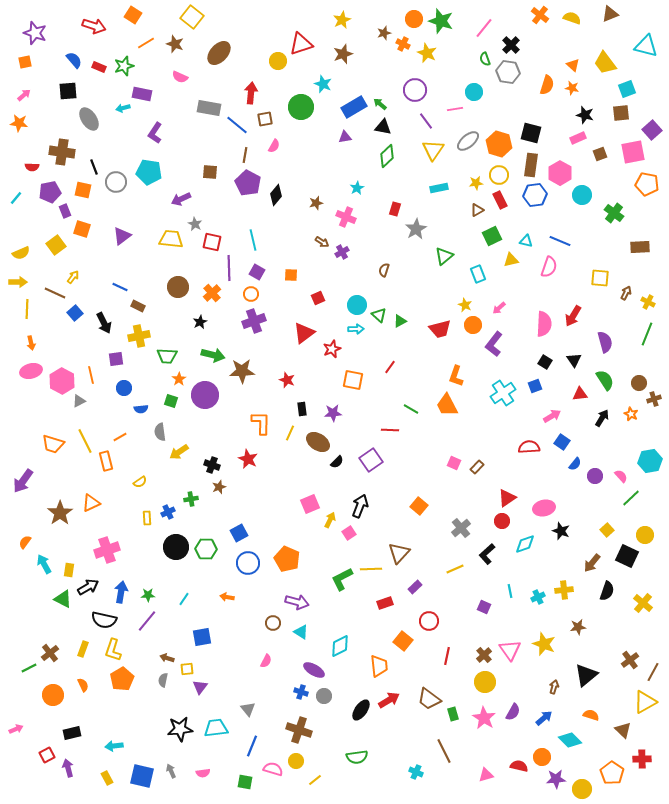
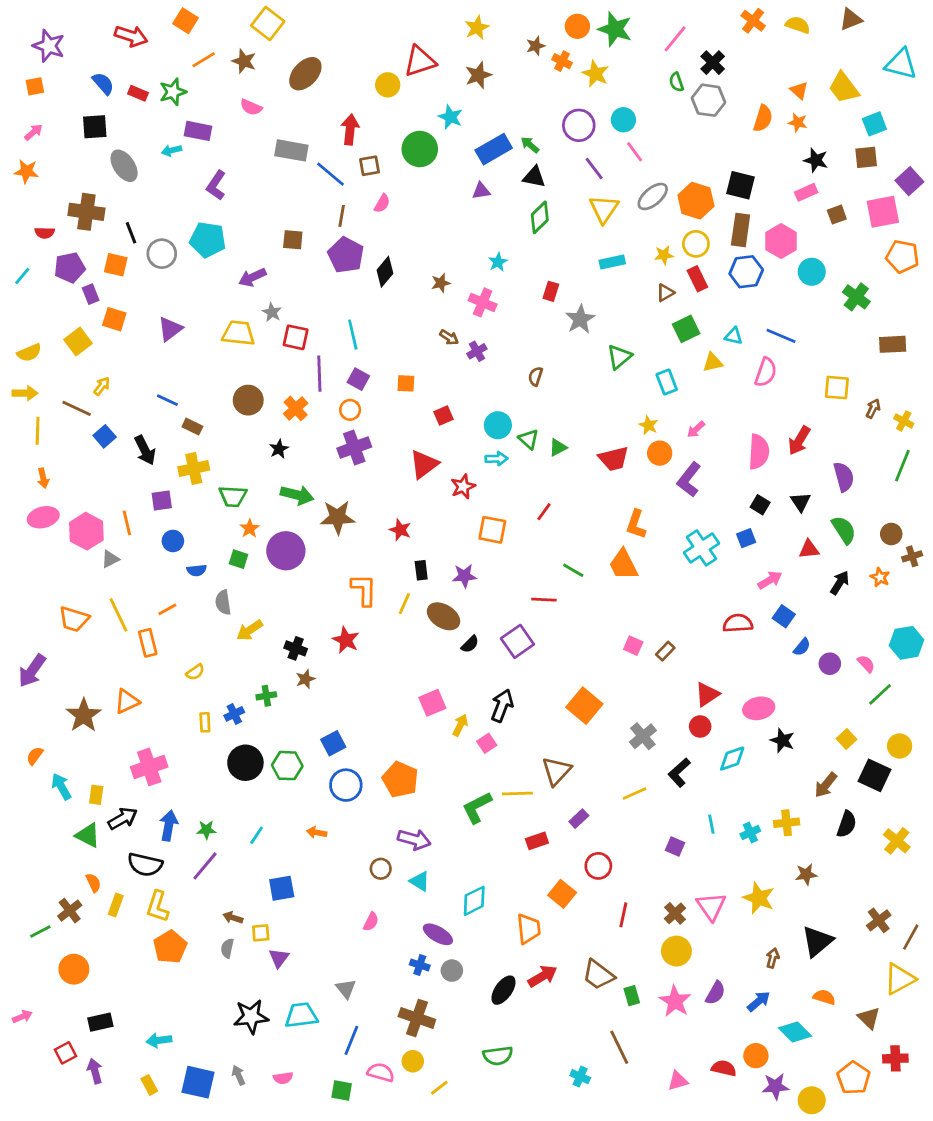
cyan circle: (474, 92) -> (623, 120), moved
pink line: (455, 109) -> (635, 152), turned 63
orange square: (419, 506) -> (584, 706), size x1.4
orange semicircle: (83, 685) -> (93, 883), moved

